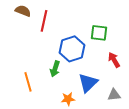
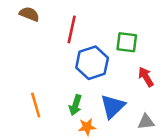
red line: (44, 21) -> (72, 29), moved
green arrow: (55, 69) -> (75, 105), moved

